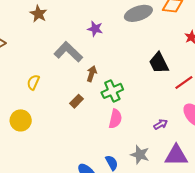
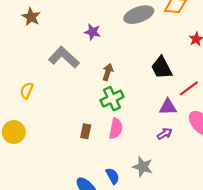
brown arrow: (92, 74) -> (108, 72), moved
brown rectangle: (76, 101) -> (86, 131), moved, turned -32
purple triangle: (176, 155) -> (168, 107), moved, size x0.7

